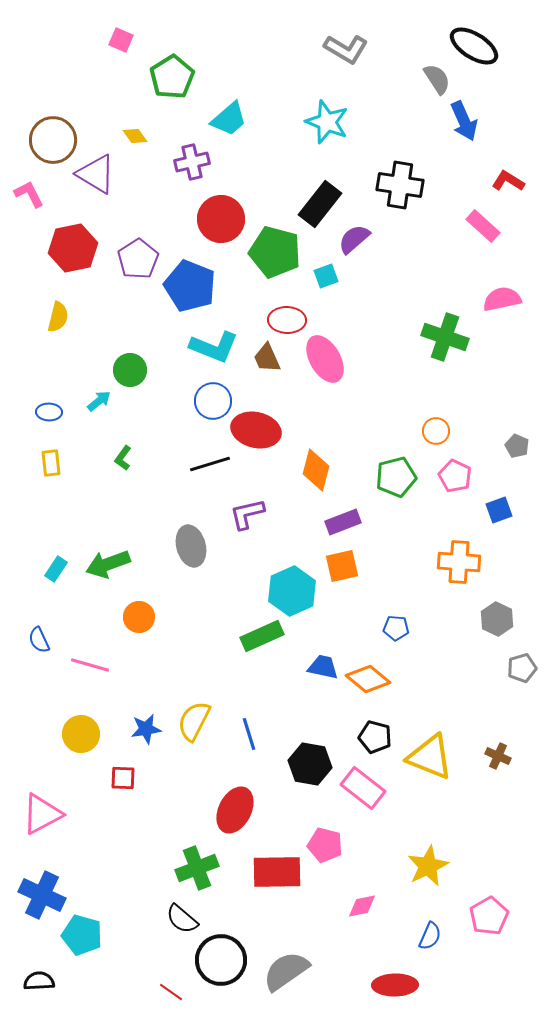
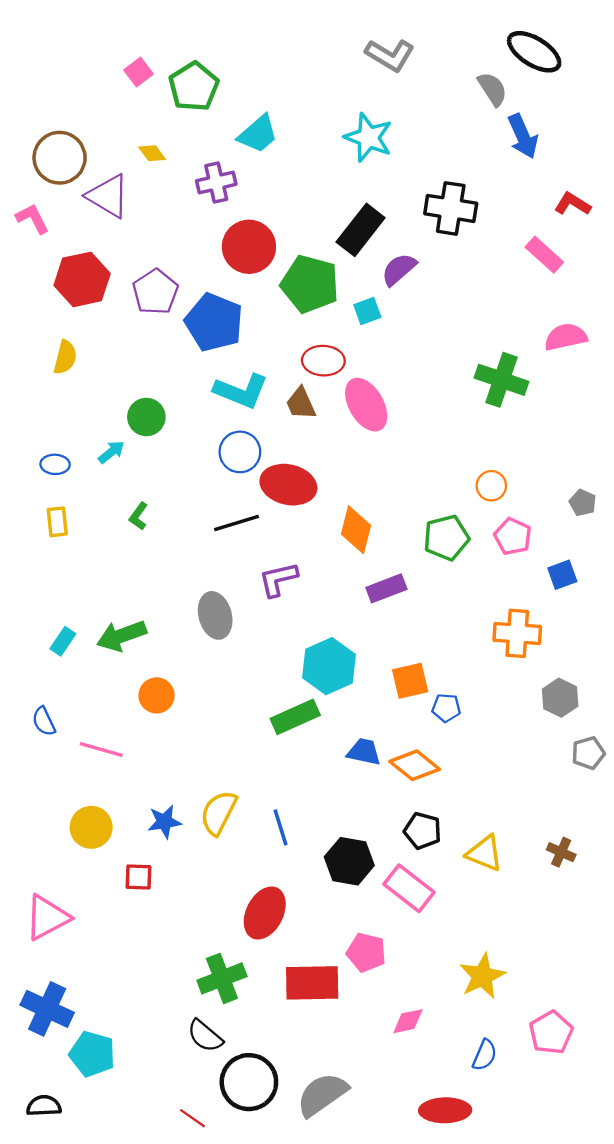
pink square: (121, 40) -> (138, 72), moved, turned 30
orange square: (342, 566) -> (410, 681), moved
yellow triangle: (430, 757) -> (485, 853), size x0.7

